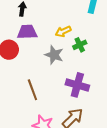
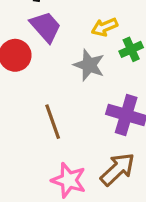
purple trapezoid: (27, 32) -> (46, 27), turned 50

